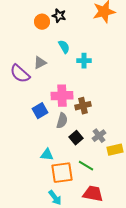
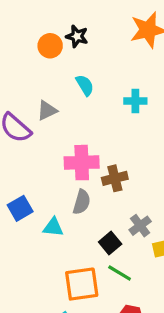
cyan cross: (84, 61) -> (135, 101), moved
blue square: (40, 111) -> (20, 208), moved
black square: (76, 138) -> (110, 243), moved
cyan triangle: (47, 155) -> (53, 227), moved

